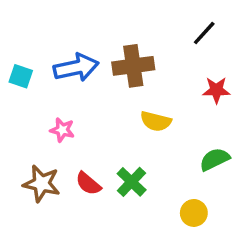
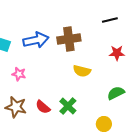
black line: (204, 33) -> (110, 20), turned 35
pink star: (62, 130) -> (19, 74), moved

